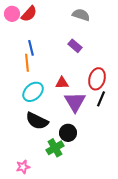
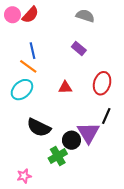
orange line: (27, 63) -> (28, 66), turned -48
cyan ellipse: (33, 92) -> (22, 90), moved
black line: (101, 99) -> (106, 116), moved
purple triangle: (75, 102) -> (88, 133), moved

